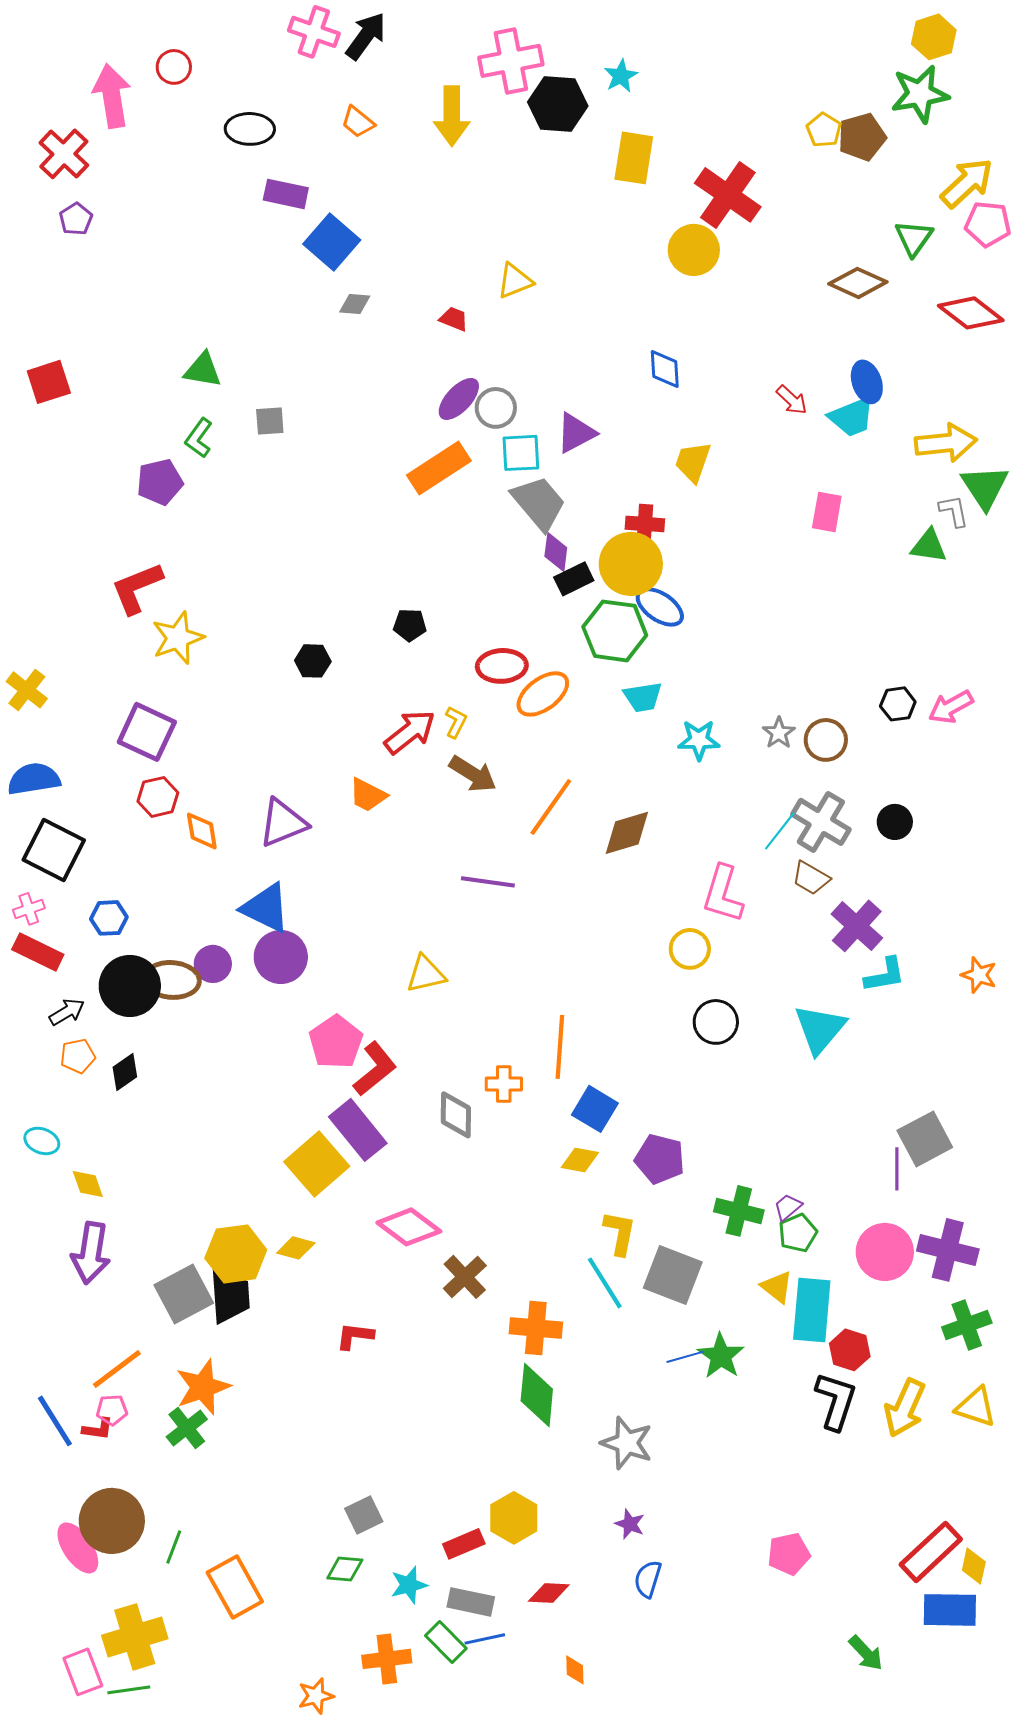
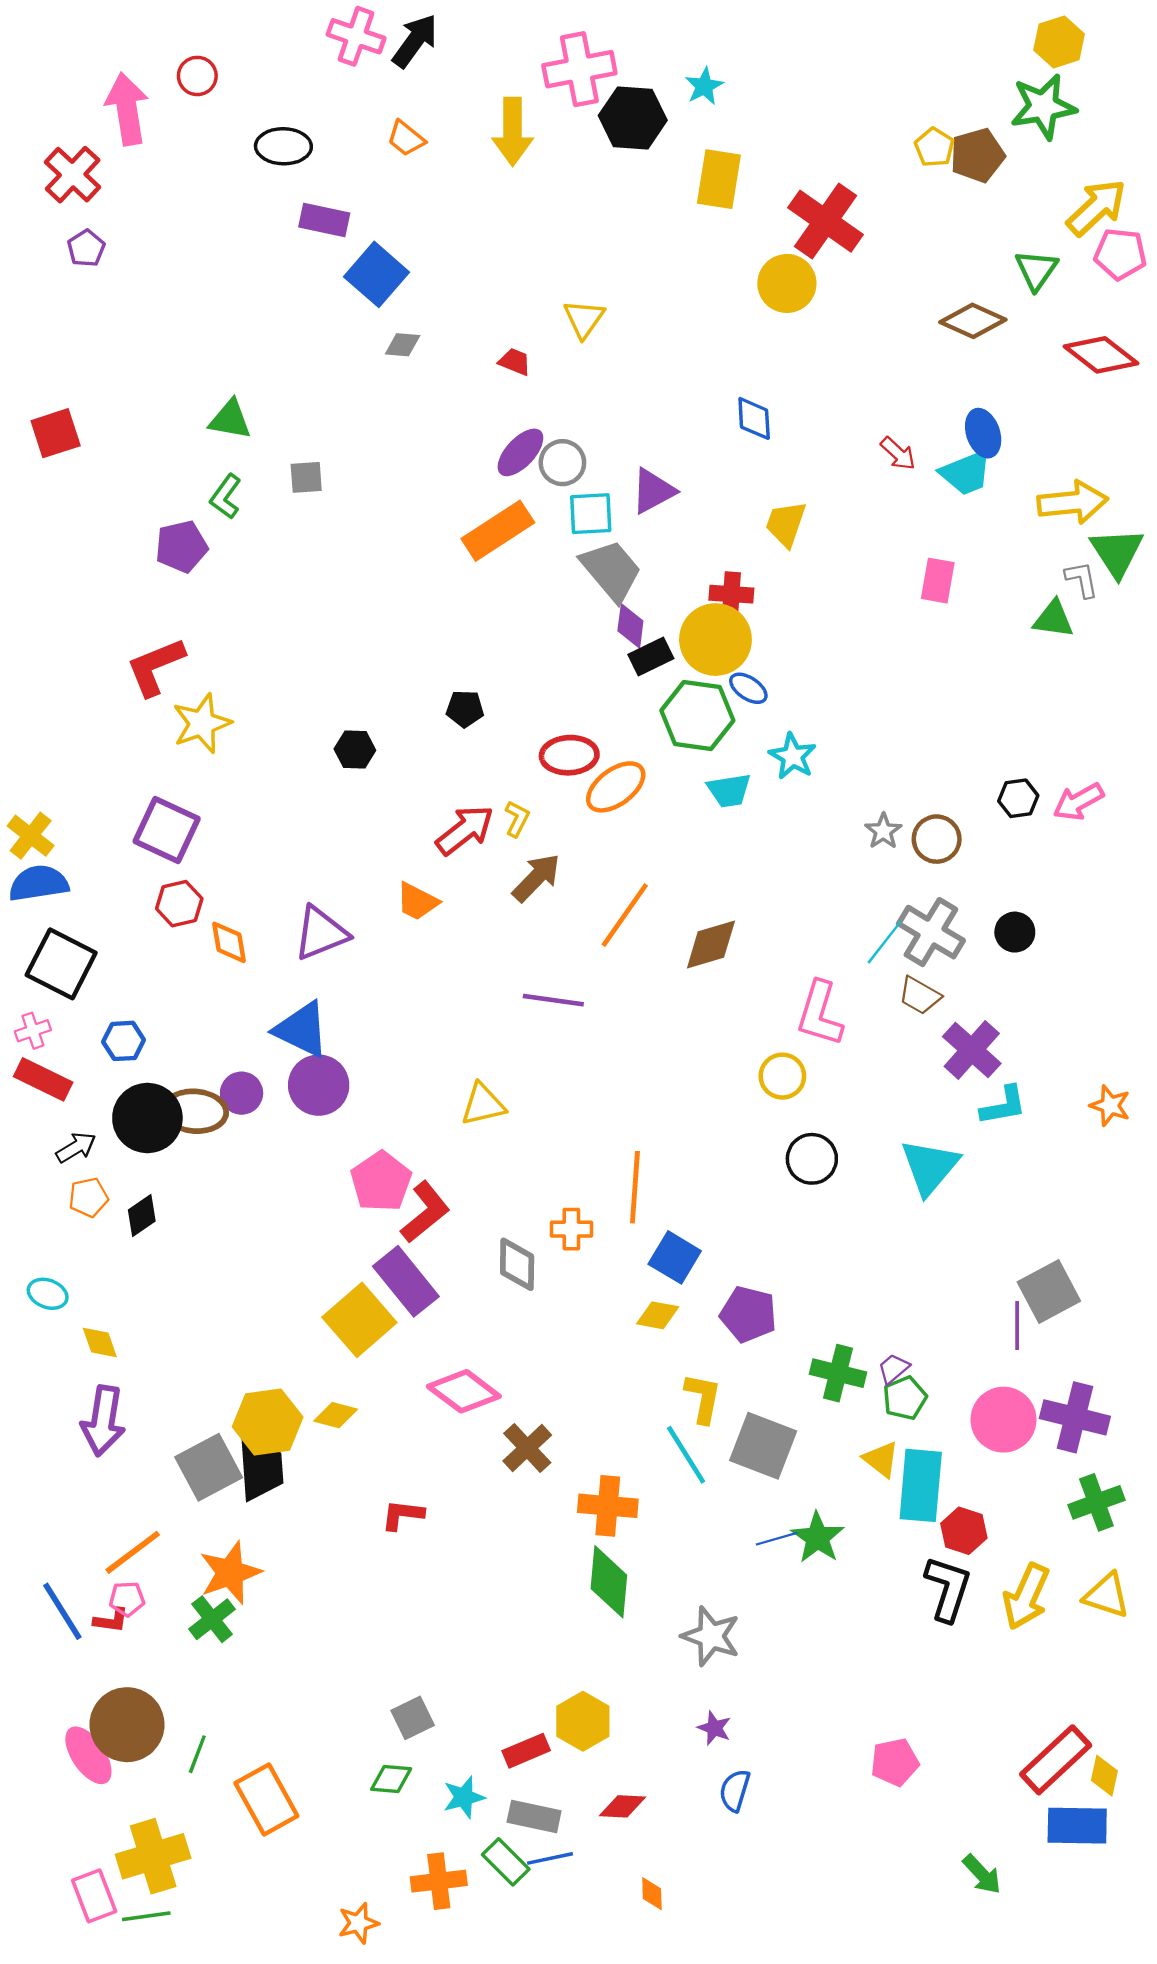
yellow triangle: (515, 281) -> (584, 319), turned -33
blue ellipse: (660, 607) -> (748, 688), size x0.7
yellow cross: (27, 690) -> (31, 836), moved
cyan star: (699, 740) -> (793, 756), moved, turned 30
brown arrow: (473, 774) -> (536, 878), turned -78

